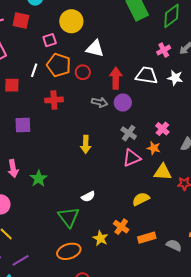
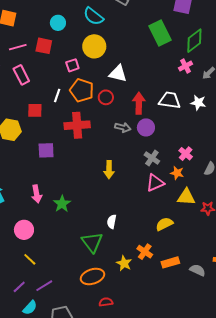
pink cross: (164, 50) -> (185, 66), moved
red cross: (54, 100) -> (77, 125), size x1.4
white semicircle: (88, 197) -> (112, 222), turned 128

